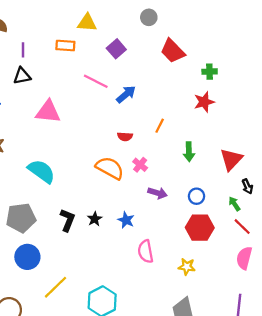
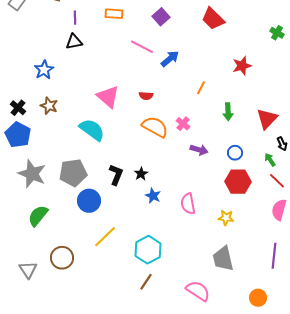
green cross: (210, 72) -> (277, 33), moved, turned 32
pink triangle: (48, 112) -> (108, 97), moved, turned 35
red semicircle: (125, 137) -> (146, 96), moved
blue star: (126, 220) -> (153, 196), moved
blue circle: (27, 257) -> (89, 201), moved

